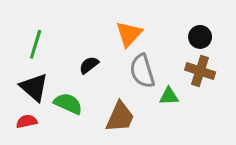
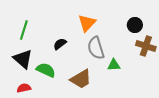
brown cross: (200, 71) -> (146, 46), moved
brown trapezoid: (120, 117) -> (81, 79), turned 35
red semicircle: (27, 121) -> (24, 88), moved

